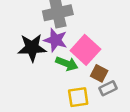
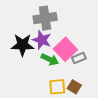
brown square: (99, 73) -> (74, 87), moved
gray rectangle: (108, 88) -> (79, 58), moved

